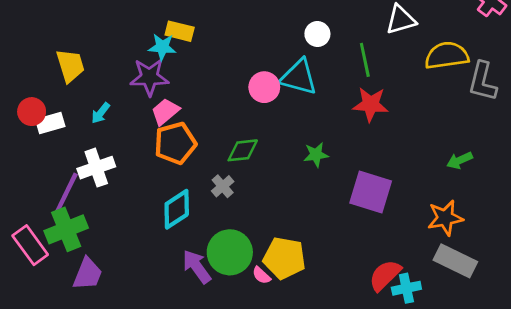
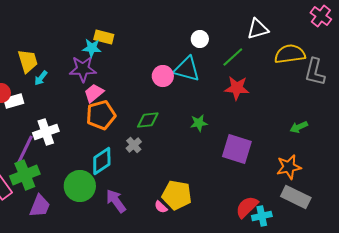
green line: (365, 60) -> (233, 57), turned 60
cyan arrow: (101, 113) -> (41, 78), moved
green circle: (230, 252) -> (80, 186), moved

